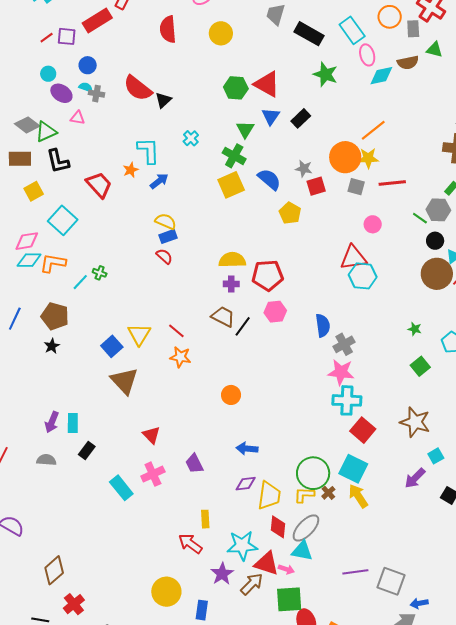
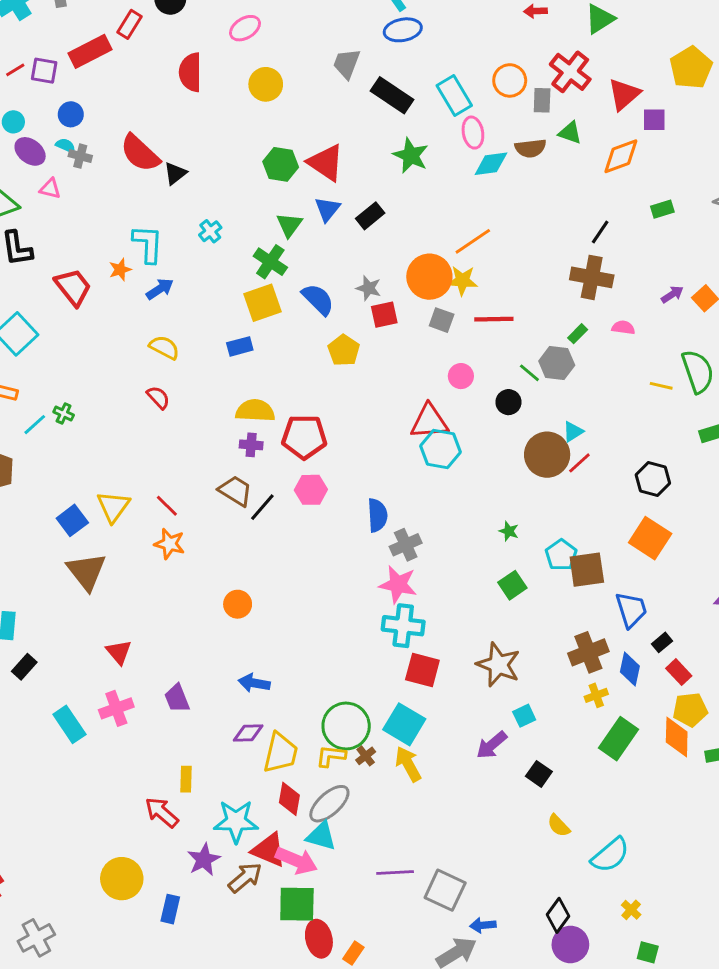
blue rectangle: (168, 236) -> (240, 346), moved
black circle: (435, 241) -> (508, 402), moved
red square: (363, 430) -> (422, 670), turned -30
pink arrow: (286, 569) -> (296, 861), size x1.8

